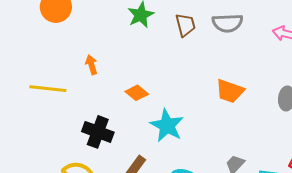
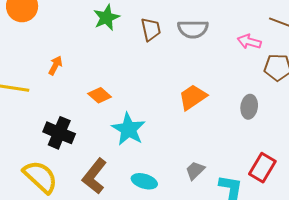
orange arrow: (91, 65) -> (55, 65), turned 42
orange trapezoid: (230, 91) -> (193, 97), turned 124

